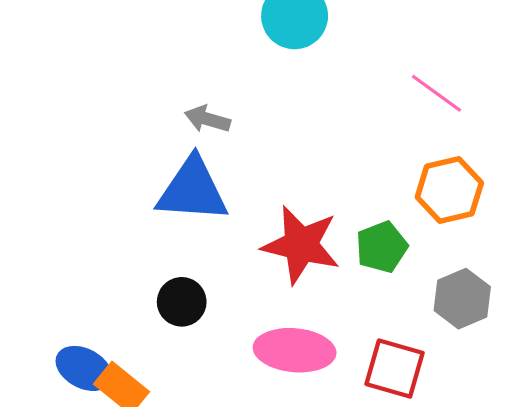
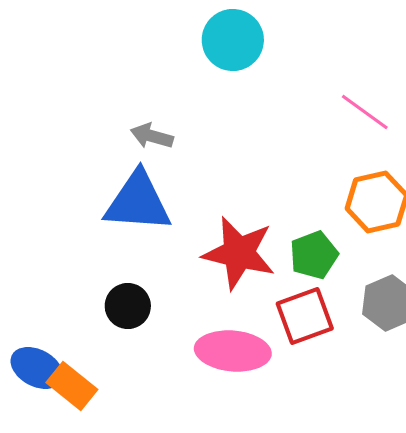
red square: (395, 368) -> (305, 316), moved, turned -36

